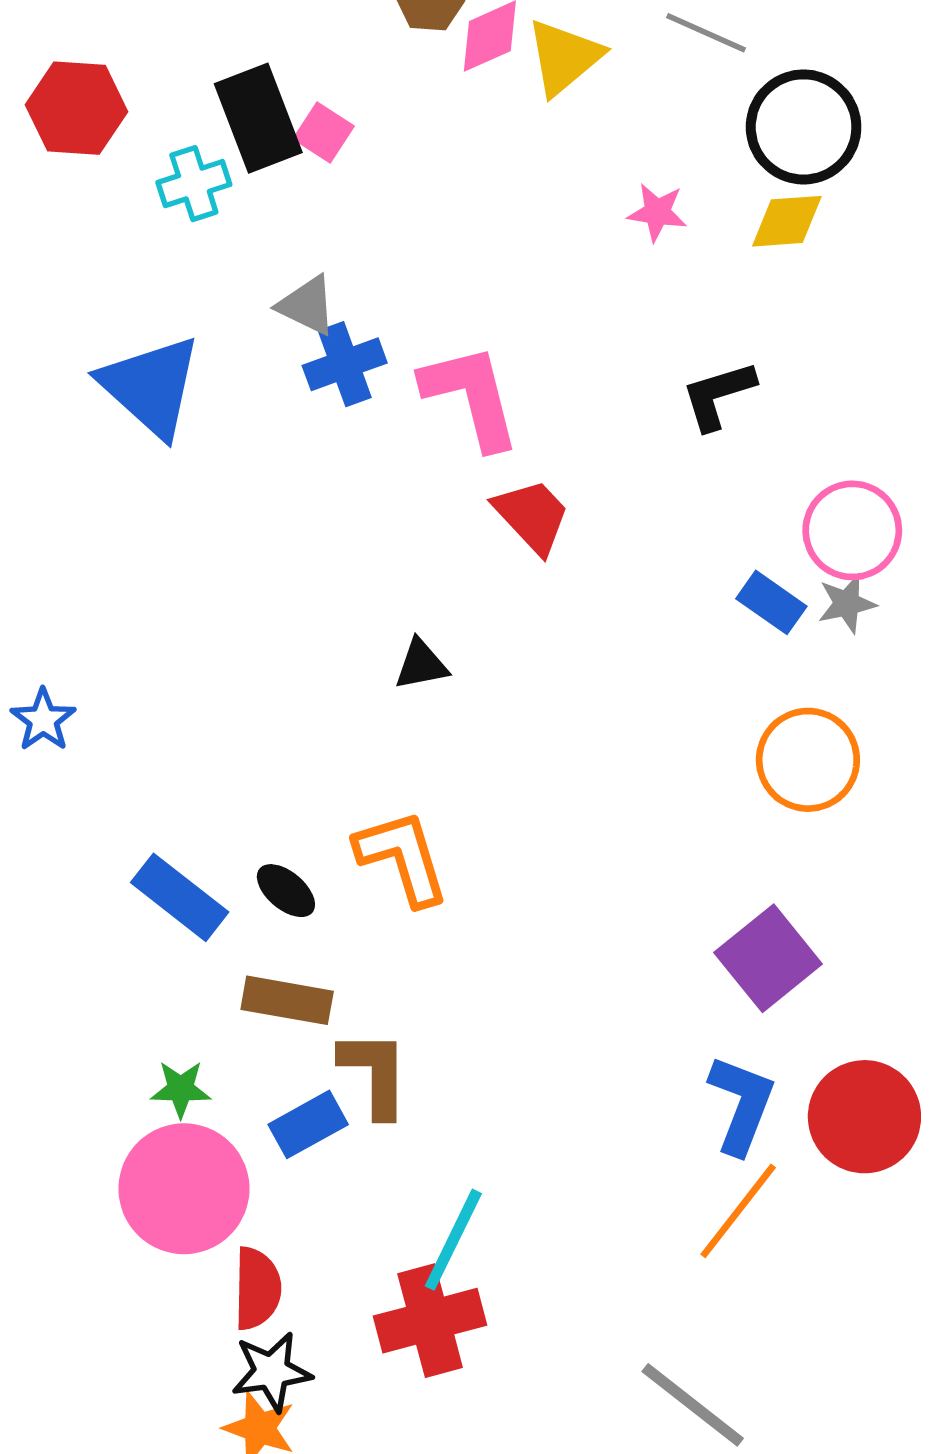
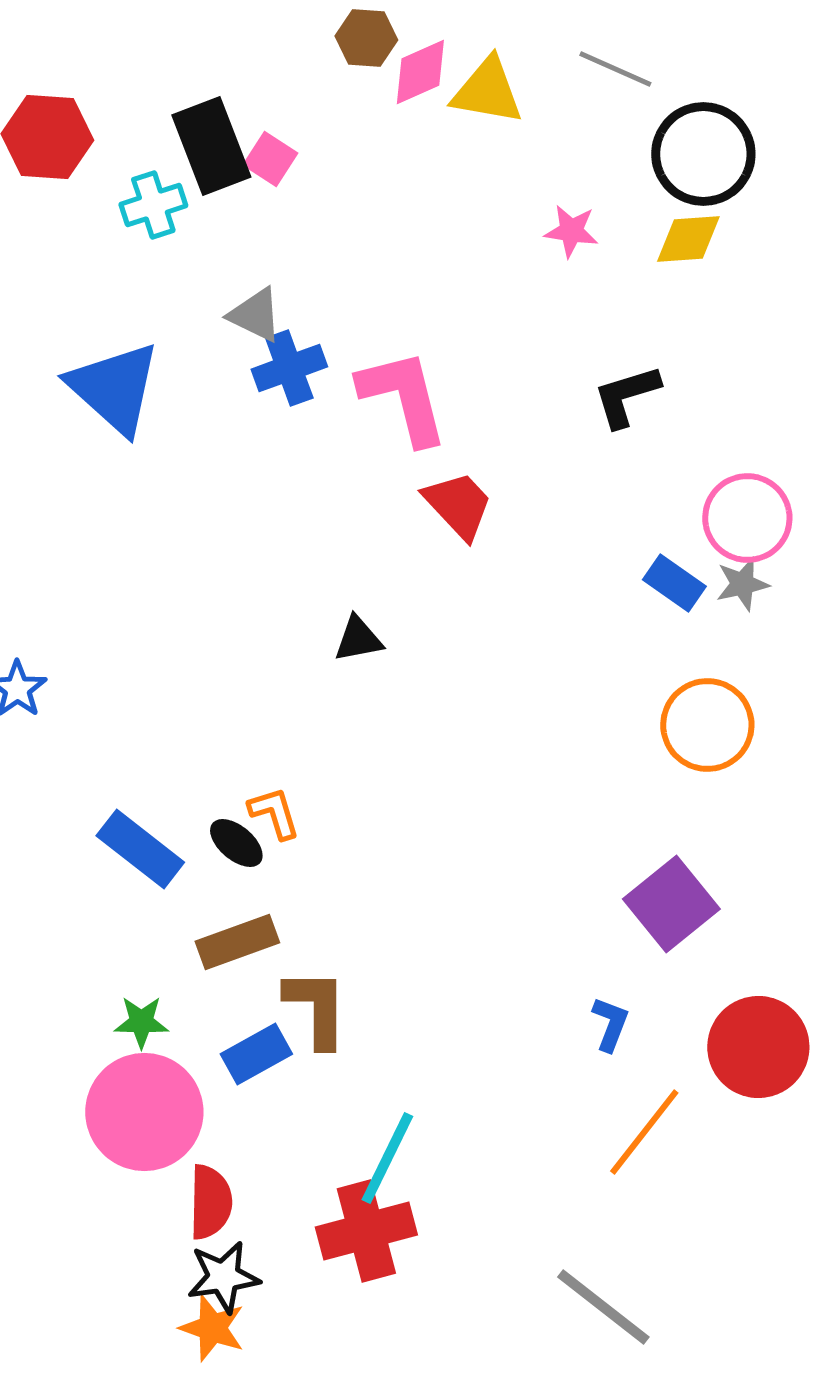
yellow triangle: (564, 57) -> (487, 91), turned 50
orange L-shape: (402, 857) -> (274, 813), moved, size x0.6
brown rectangle: (287, 1000) -> (237, 942), turned -30
blue L-shape: (741, 1105) -> (610, 1024), moved, size x0.6

